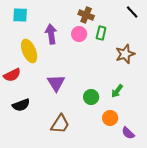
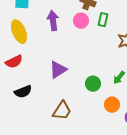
yellow ellipse: (29, 51) -> (19, 32), moved
purple triangle: (56, 83) -> (58, 70), turned 30

